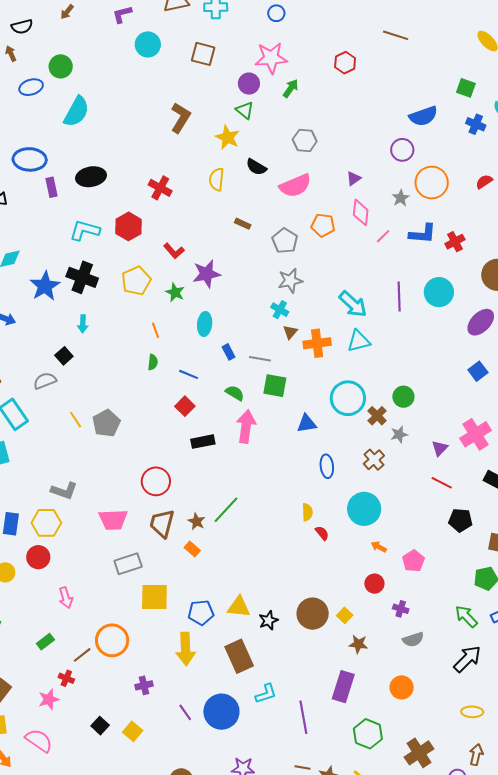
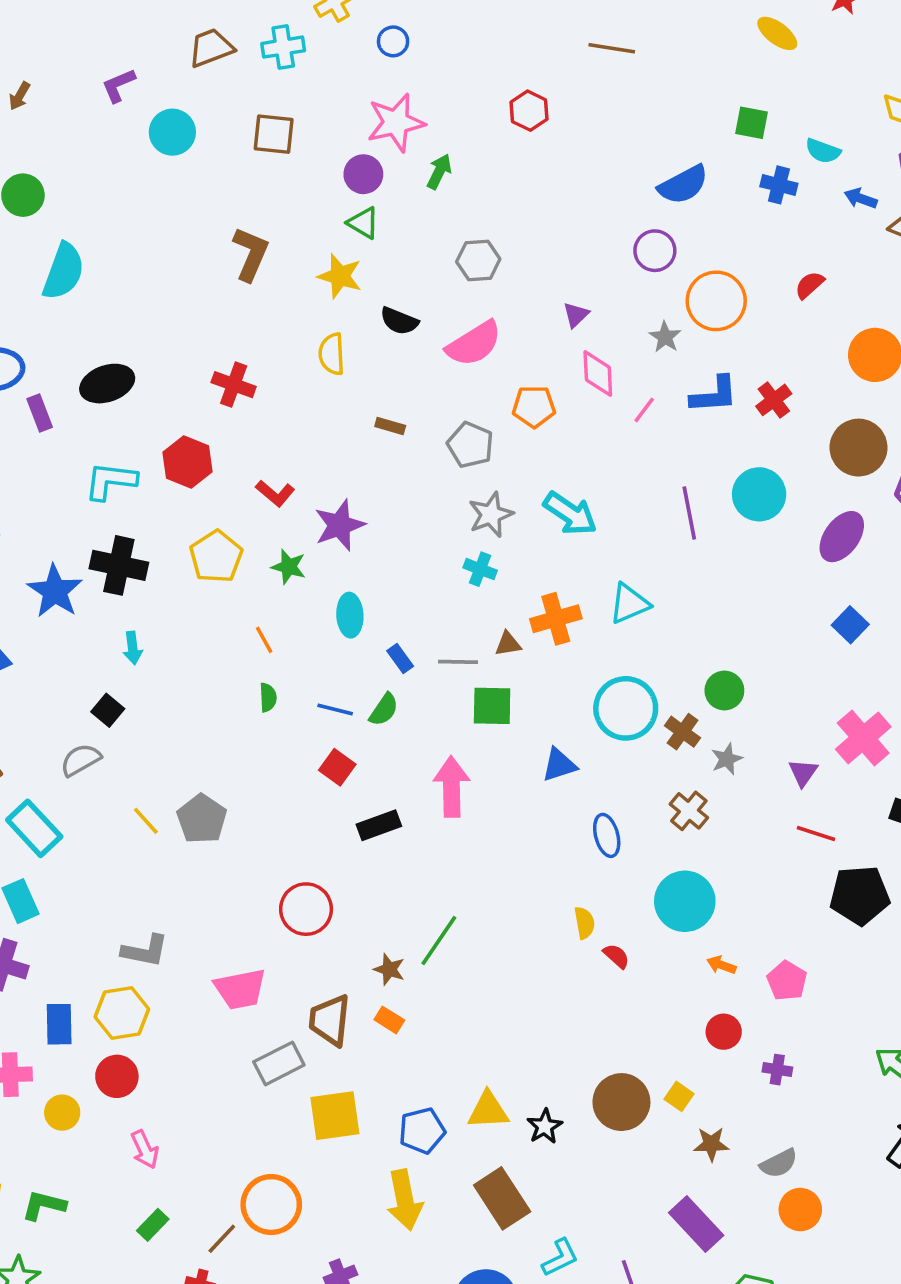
cyan arrow: (353, 304) -> (570, 514), moved
brown triangle: (290, 332) -> (508, 644), moved, turned 49
green semicircle: (235, 393) -> (384, 710), moved, turned 102
black pentagon: (460, 520) -> (860, 895), size x1.4
brown trapezoid: (162, 523) -> (330, 1020), moved
pink arrow: (66, 598) -> (145, 1149), moved
gray semicircle: (413, 639) -> (779, 1163), moved
purple rectangle: (343, 687) -> (696, 1224), turned -52

